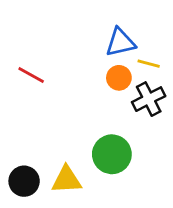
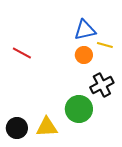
black cross: (149, 99) -> (102, 85), moved

